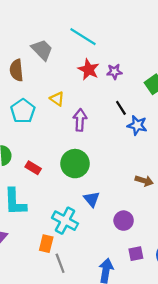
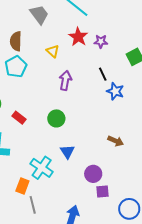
brown semicircle: (16, 70) -> (16, 41), moved
yellow triangle: (57, 99) -> (53, 51), moved
green circle: (75, 164) -> (56, 118), size x0.7
purple square: (136, 254) -> (103, 192), moved

